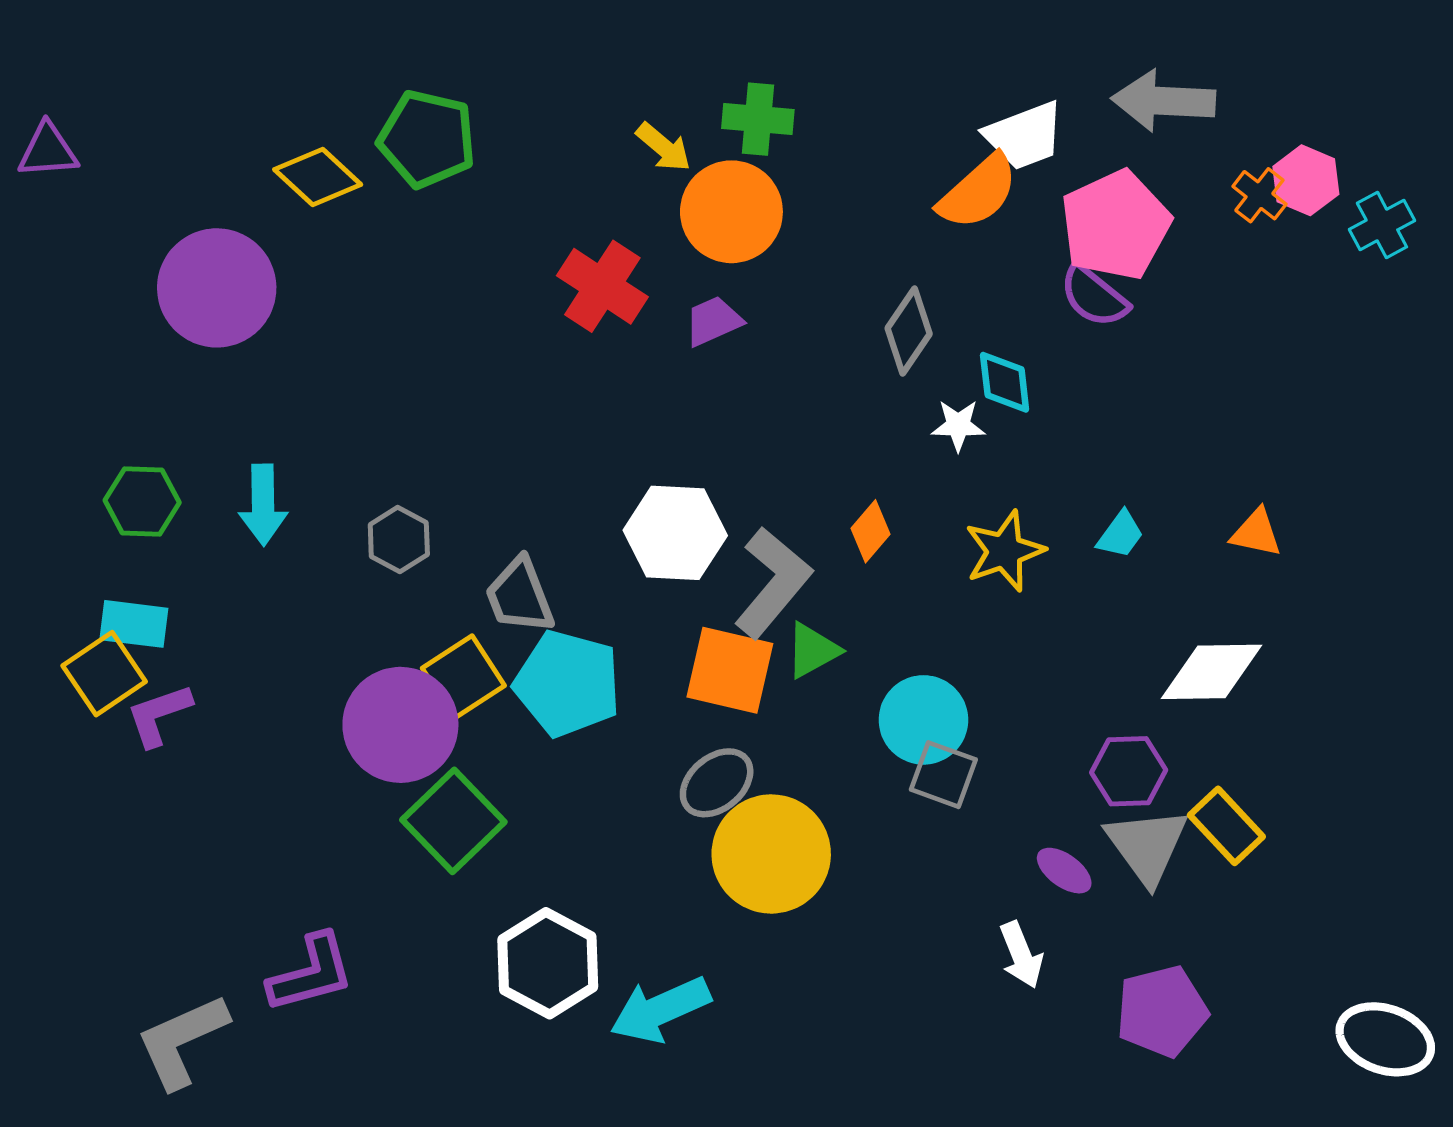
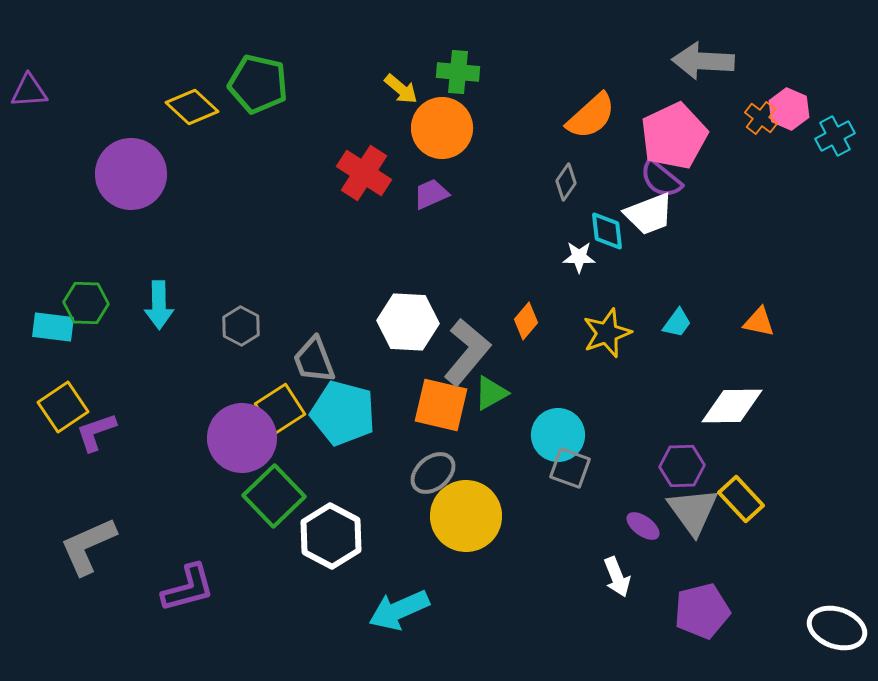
white trapezoid: (1024, 136) -> (649, 214), moved
gray diamond: (909, 331) -> (566, 182), moved, size x0.7
cyan rectangle: (134, 624) -> (53, 327), moved
white hexagon: (548, 963) -> (331, 536), moved
gray L-shape: (182, 1041) -> (88, 546), moved

